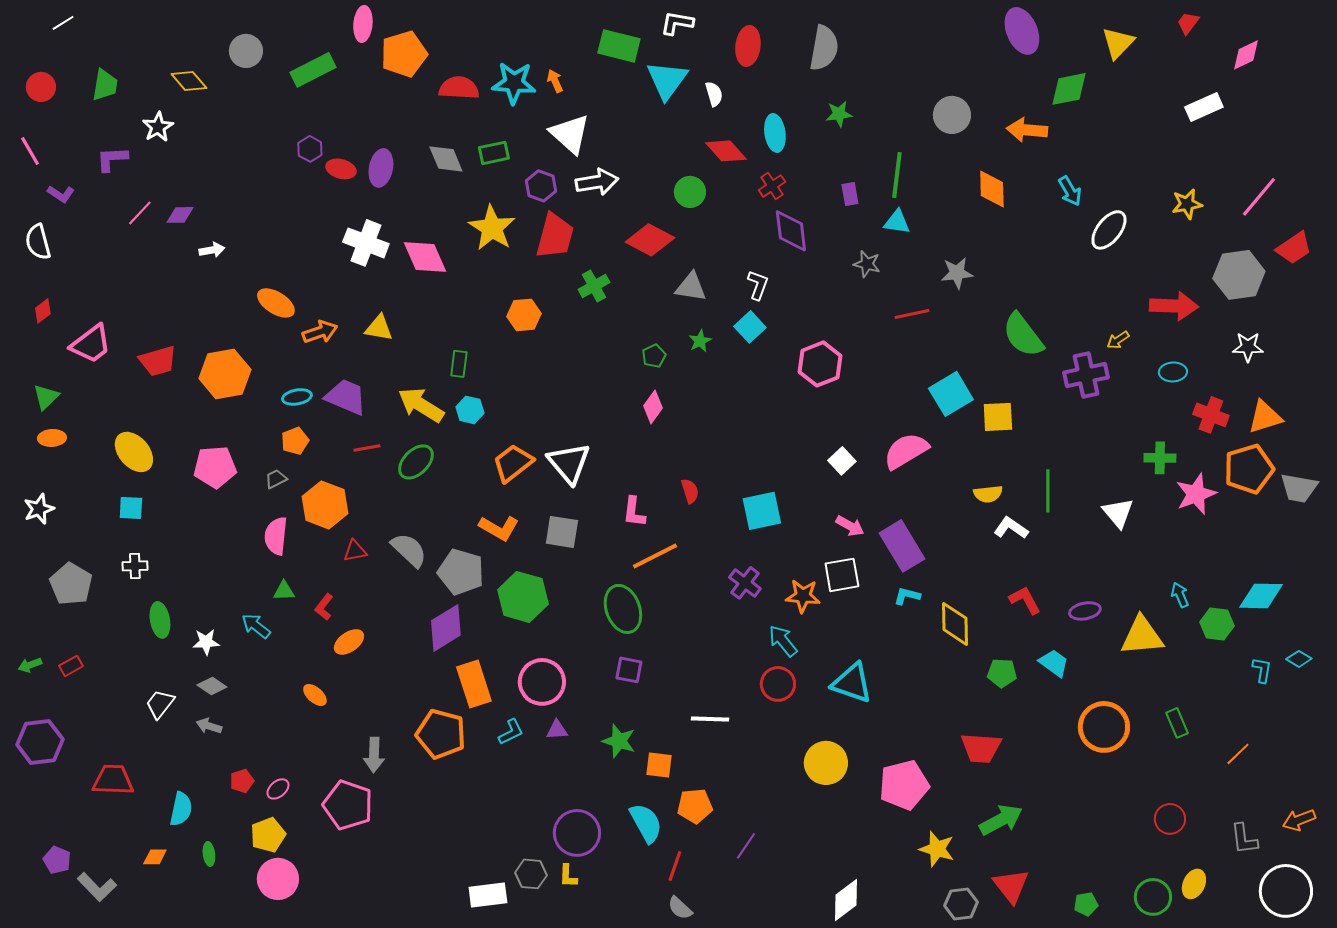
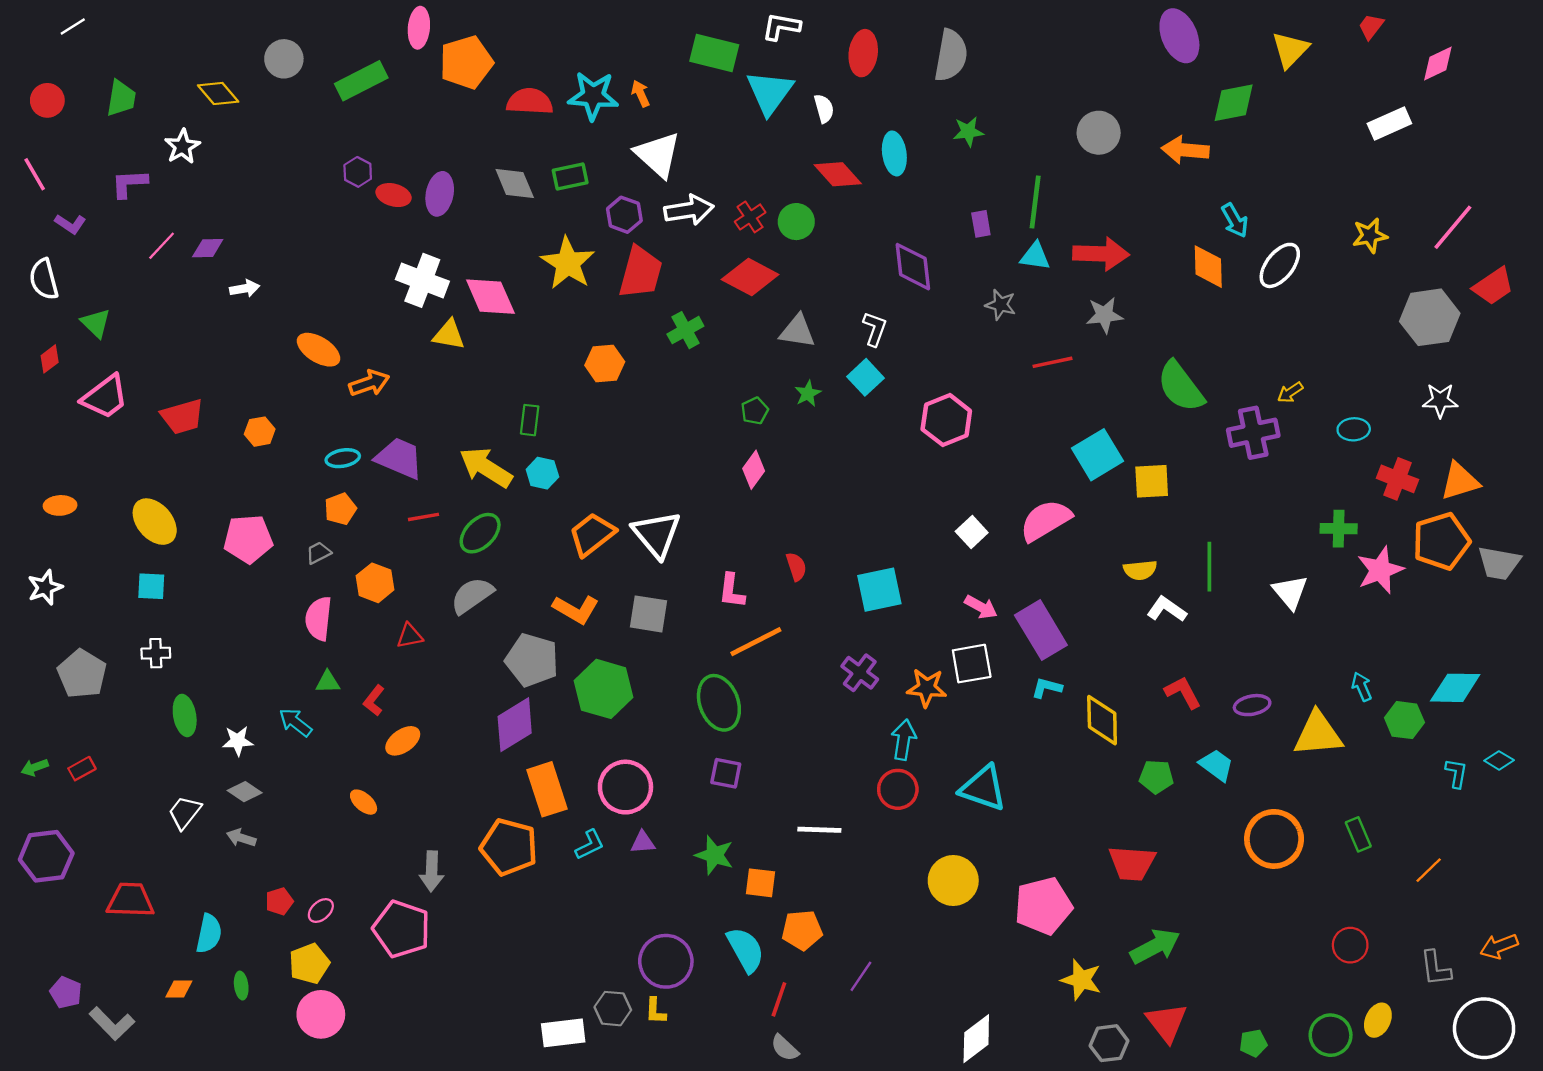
red cross: (772, 186) -> (750, 217), moved
orange diamond: (992, 189) -> (1208, 267), moved
red arrow: (1174, 306) -> (1101, 254), moved
yellow triangle: (379, 328) -> (449, 335), moved
orange hexagon: (225, 374) -> (260, 432), size x0.5
green triangle: (46, 397) -> (96, 323), moved, turned -32
orange hexagon: (325, 505) -> (375, 583), size x0.7
gray semicircle: (409, 550) -> (472, 595), moved, turned -78
cyan arrow: (783, 641) -> (904, 740), turned 48

